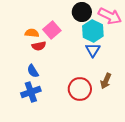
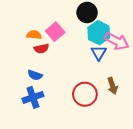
pink arrow: (110, 16) -> (117, 41), moved
blue semicircle: (33, 71) -> (35, 75), turned -40
brown arrow: (106, 81) -> (112, 86), turned -42

